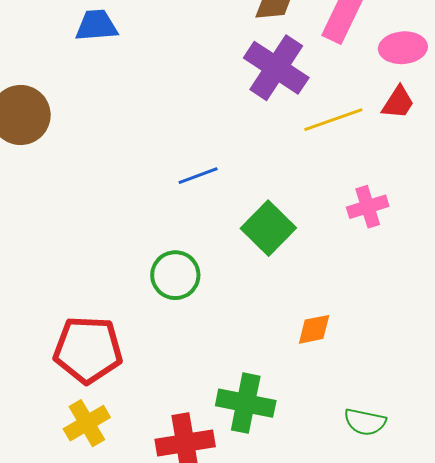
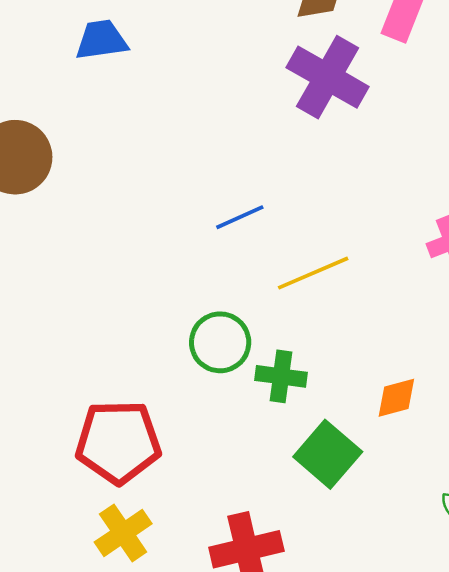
yellow line: (333, 120) -> (313, 273), moved
green square: (268, 228) -> (328, 454), moved
green cross: (246, 403) -> (281, 376), moved, size x0.7

